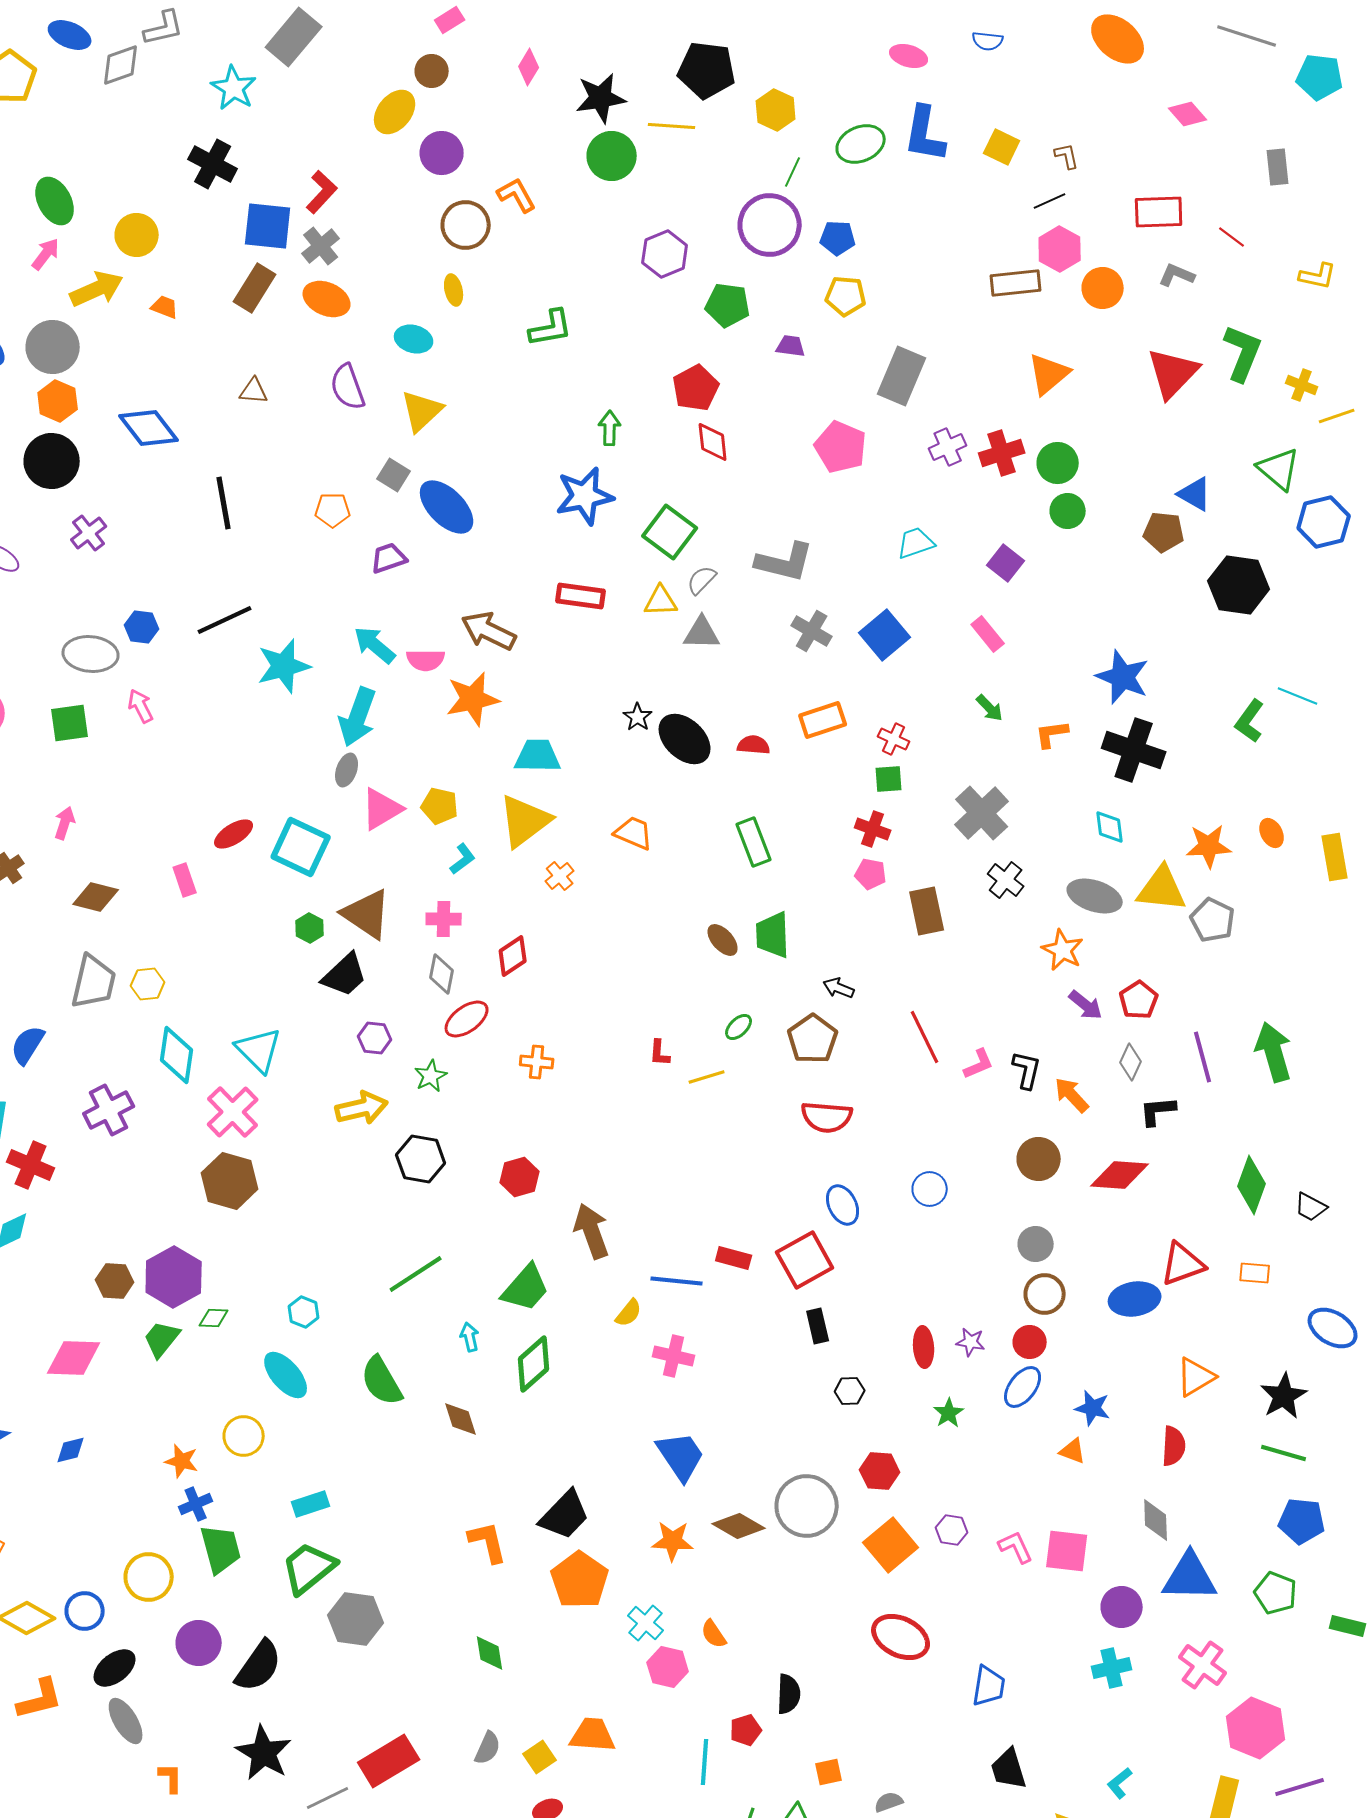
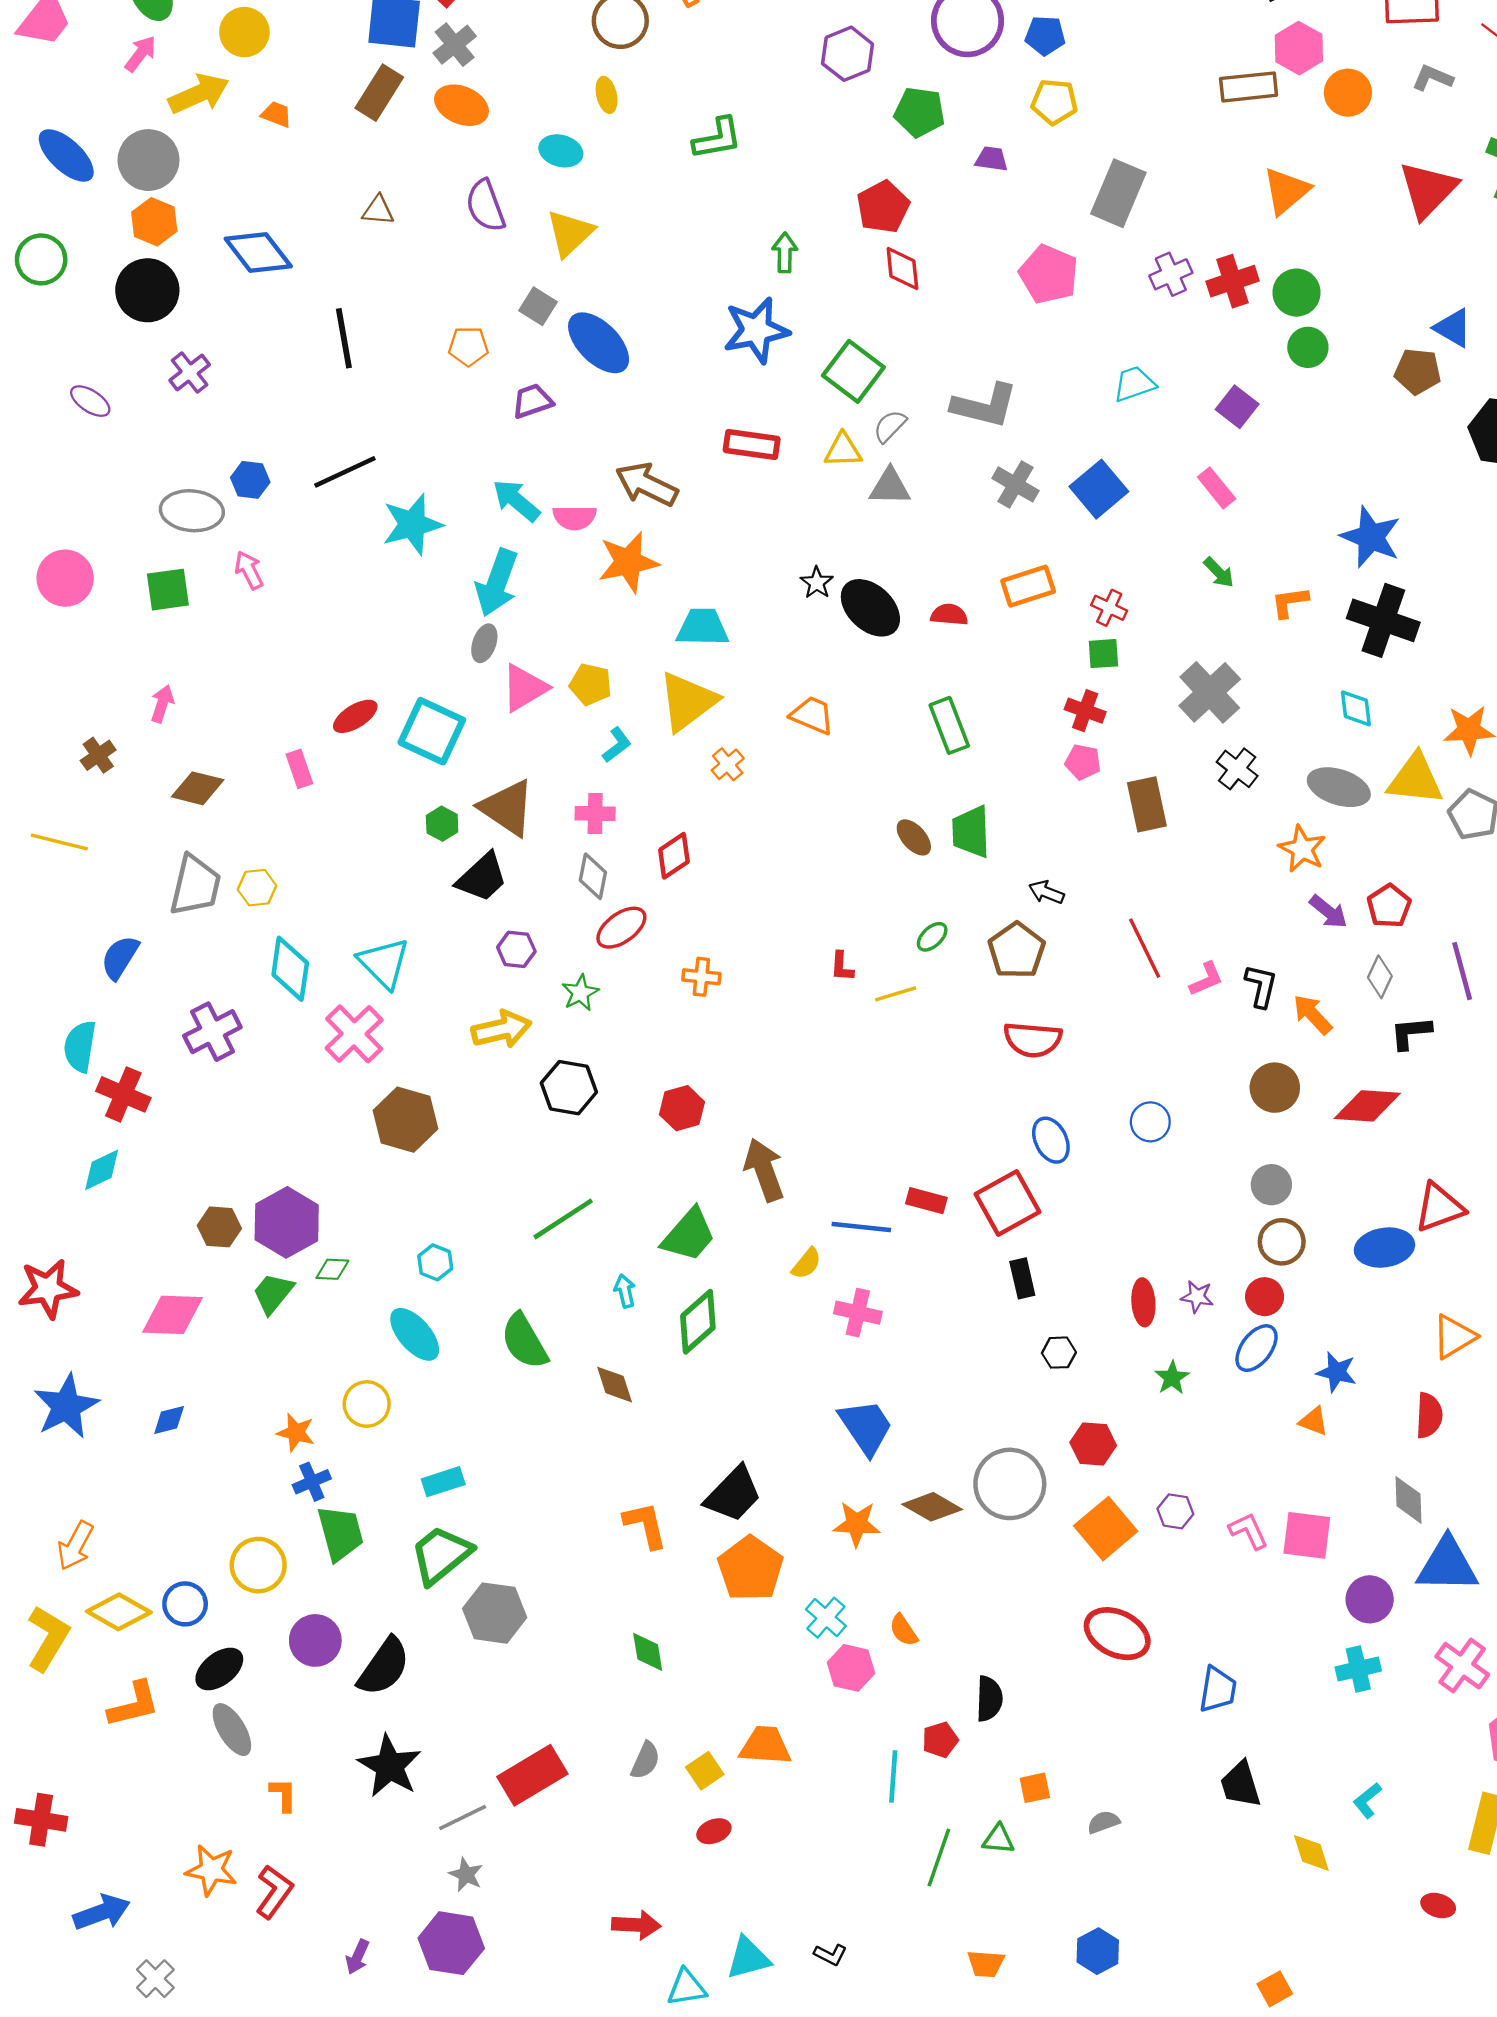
brown hexagon: (230, 1181) -> (406, 1120), moved

